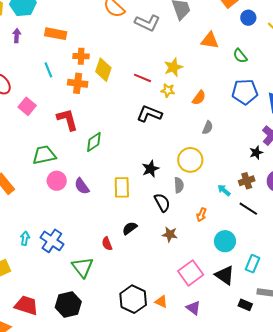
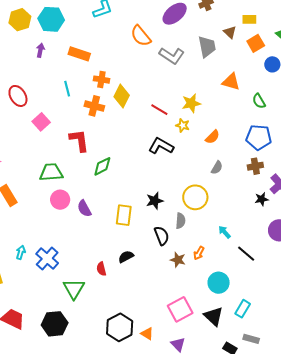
brown cross: (247, 181) -> (255, 166), moved
brown star: (170, 234) -> (178, 260), moved

